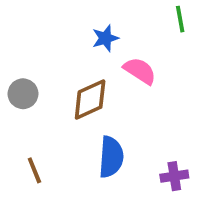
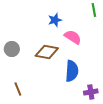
brown diamond: (90, 100) -> (47, 52), turned 35
blue semicircle: (111, 157) -> (72, 71), moved

